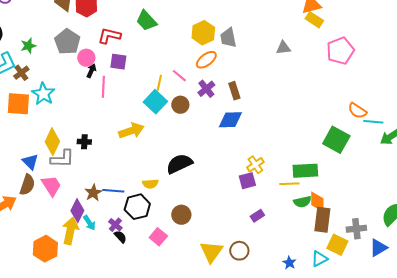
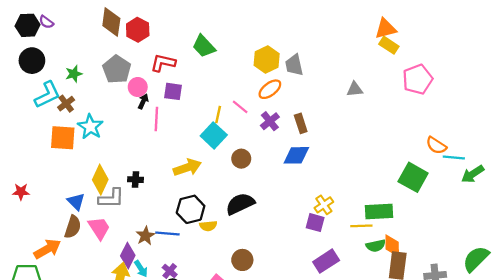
gray triangle: (283, 48) -> (355, 89), moved
brown circle: (180, 105) -> (241, 159), moved
purple square: (247, 181) -> (315, 223), turned 30
black hexagon: (137, 207) -> (191, 209), moved
purple rectangle: (257, 216) -> (326, 261), size x1.6

